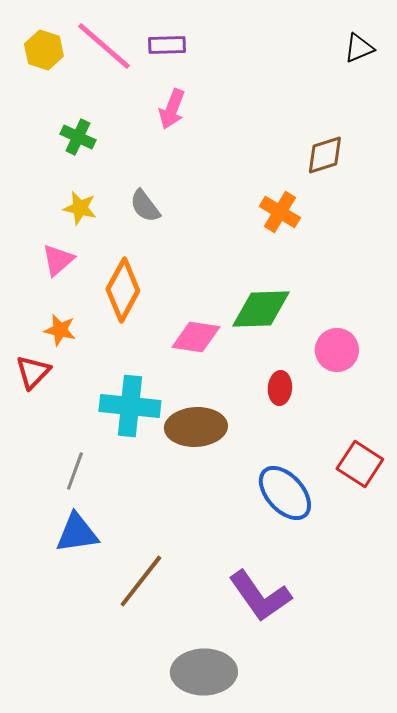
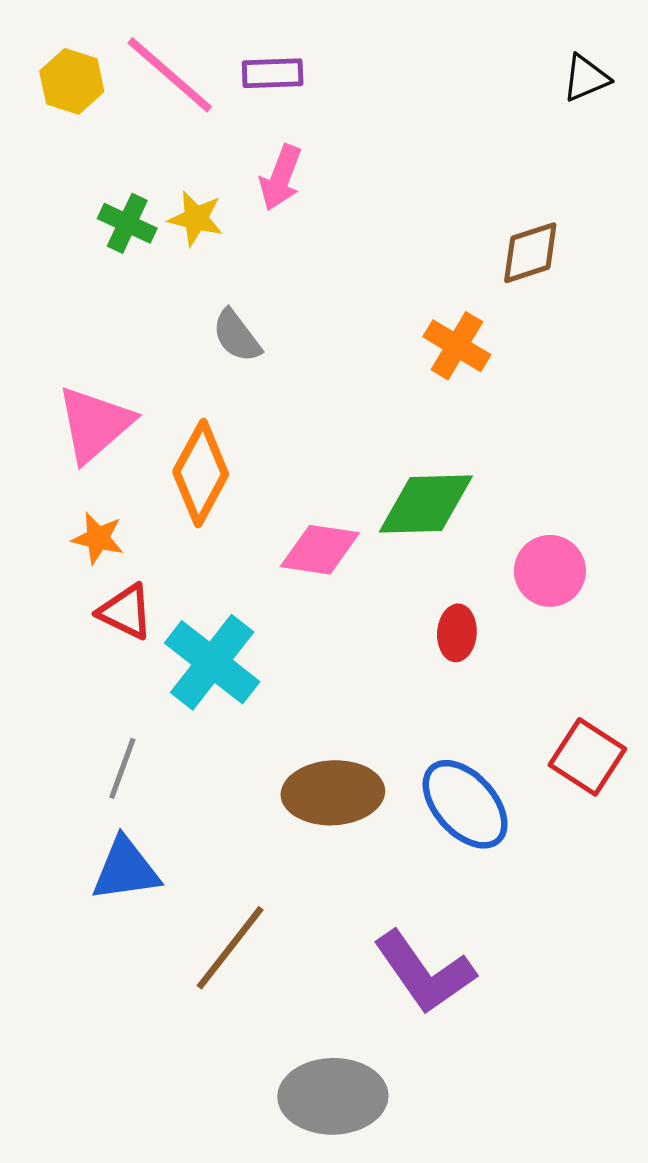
yellow star: (80, 208) -> (196, 218), moved
pink triangle: (58, 260) -> (95, 424), size x1.5
red triangle: (33, 372) -> (126, 612), moved, turned -48
cyan cross: (130, 406) -> (212, 662), turned 32
brown ellipse: (196, 427) -> (333, 793), moved

